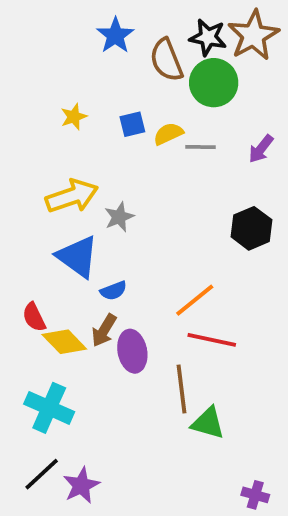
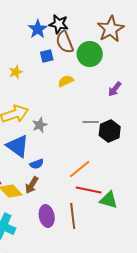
black star: (208, 37) -> (59, 24), moved
blue square: (132, 124) -> (47, 56), moved
gray line: (200, 147) -> (91, 122), moved
purple ellipse: (132, 351) -> (47, 216), moved
green triangle: (208, 423) -> (109, 200), moved

